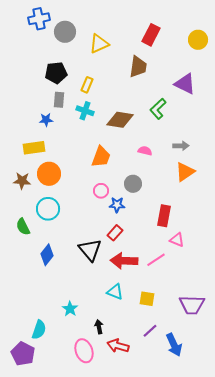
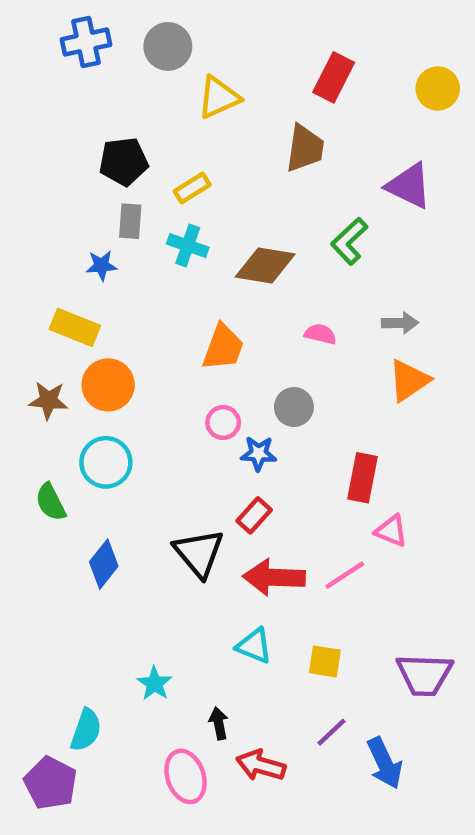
gray circle: (65, 32) -> (168, 46), moved
yellow rectangle: (87, 85) -> (192, 188), turned 35
yellow rectangle: (34, 148) -> (75, 327), turned 30

